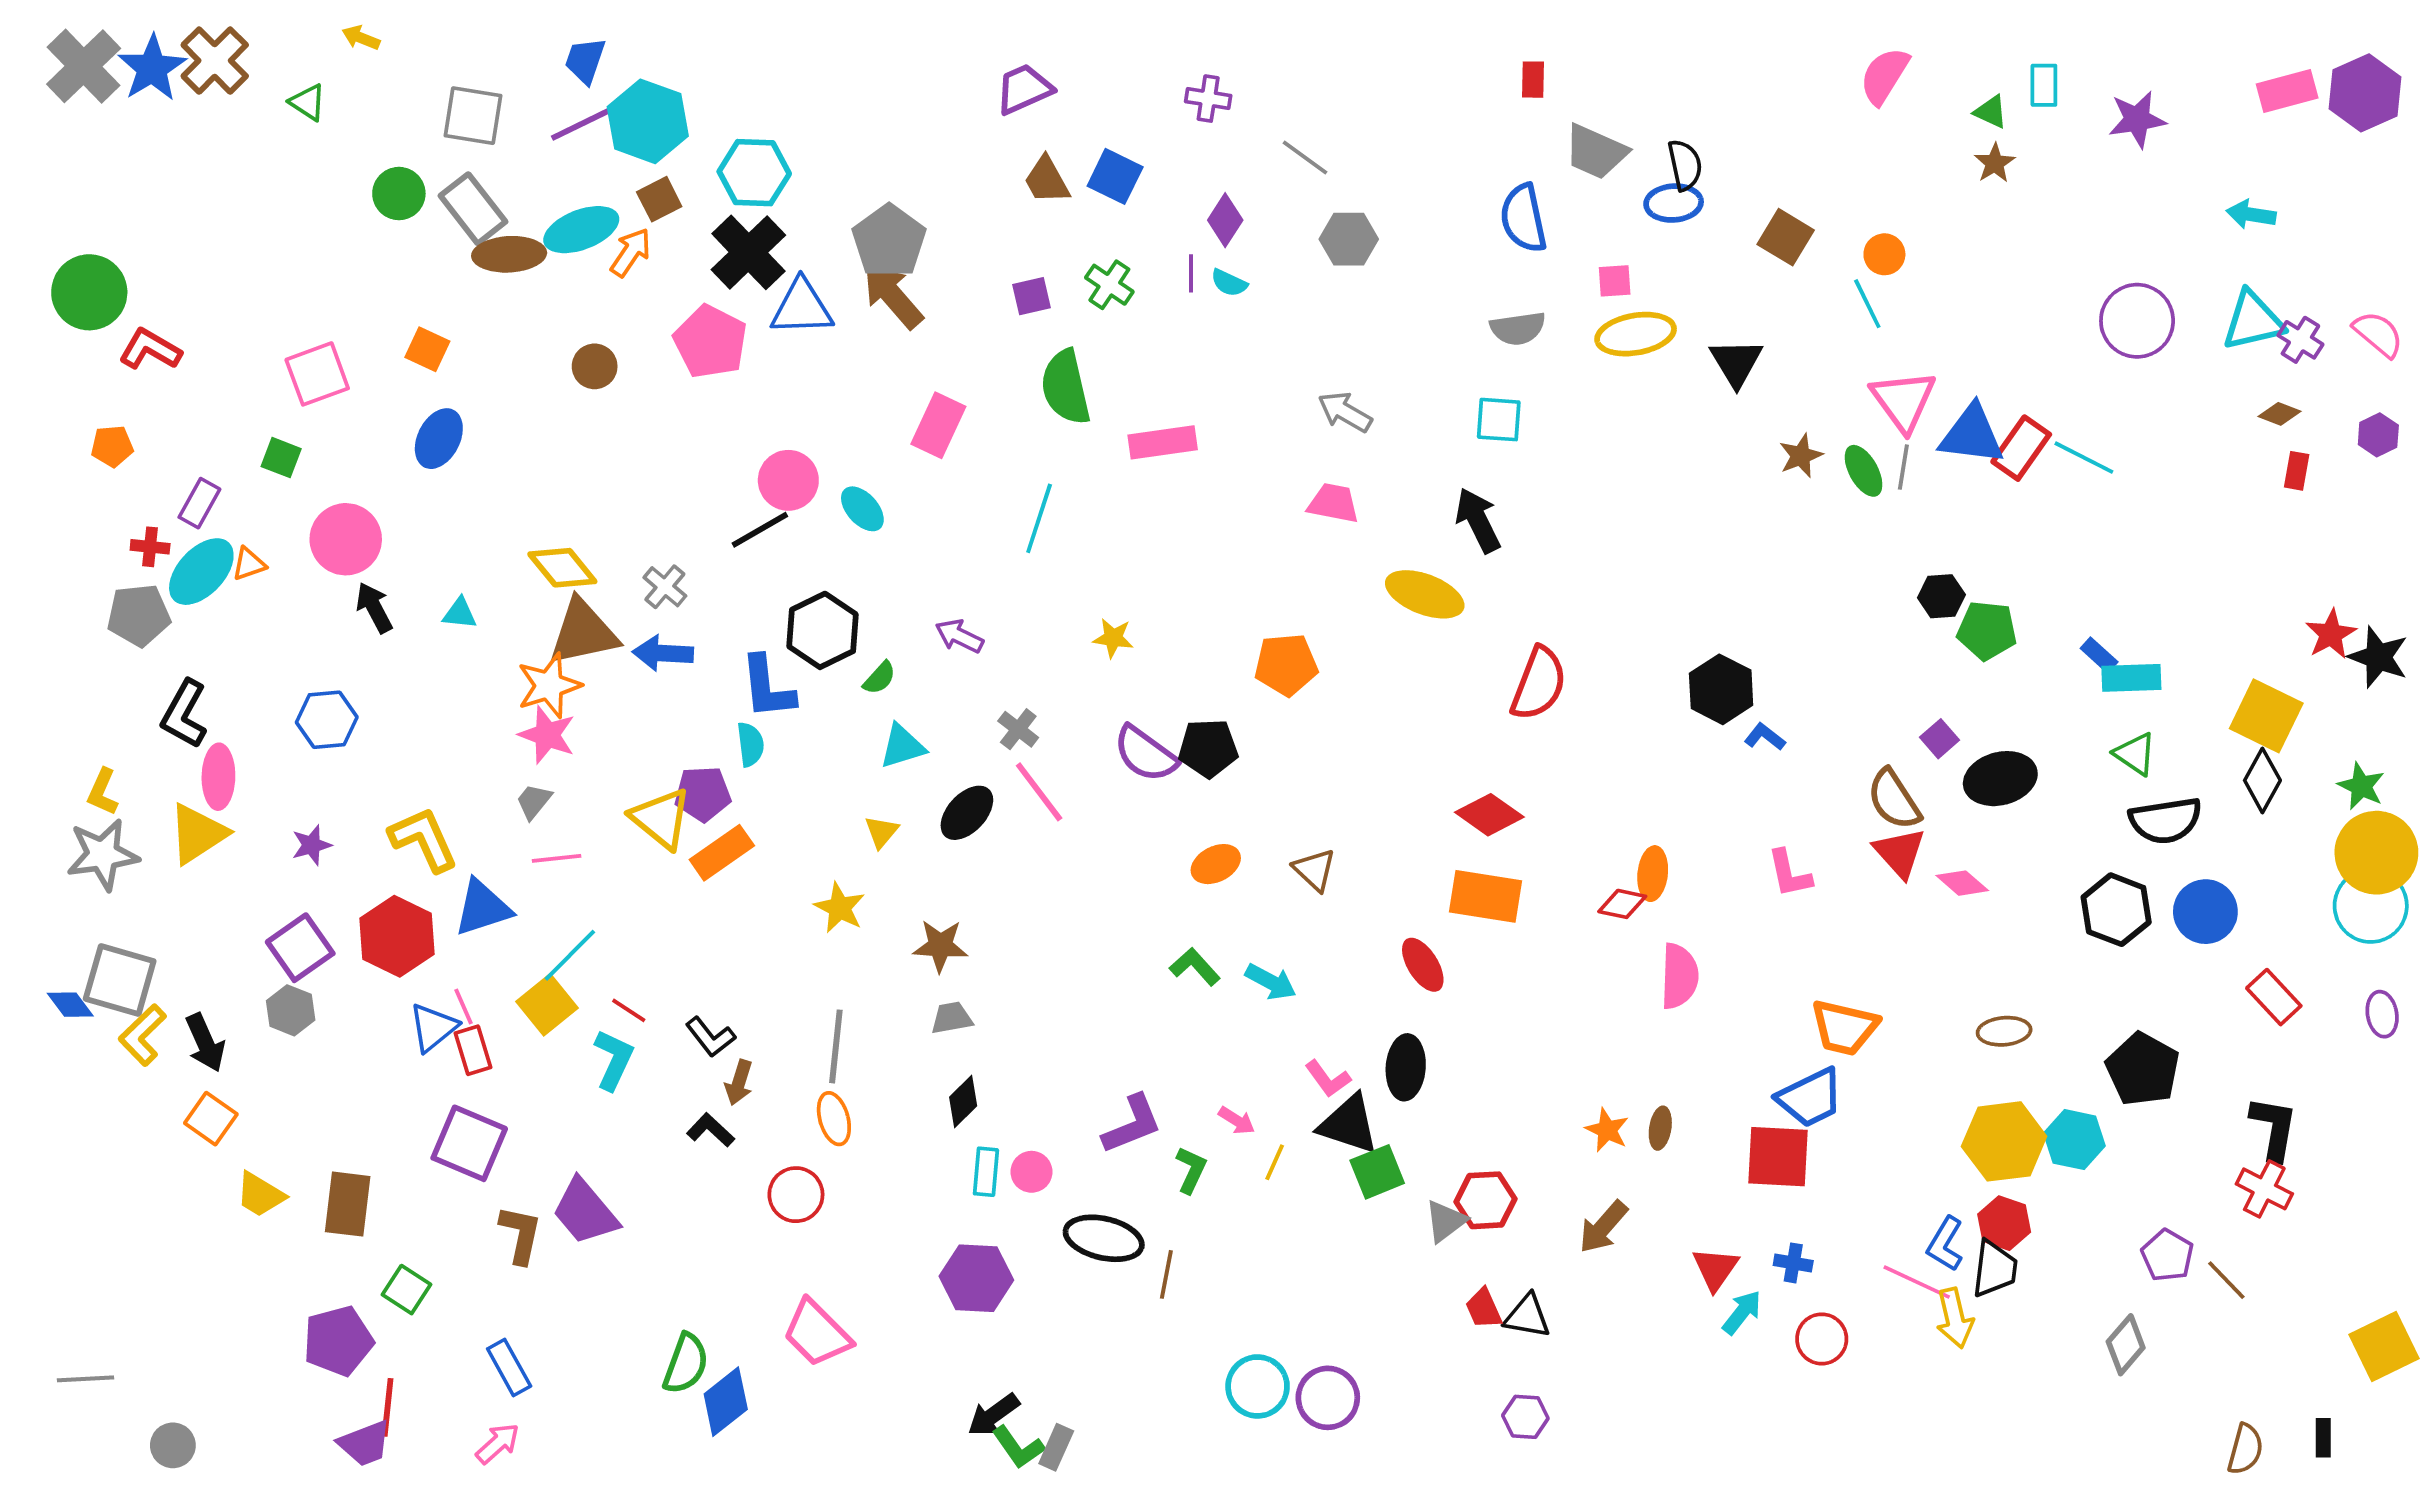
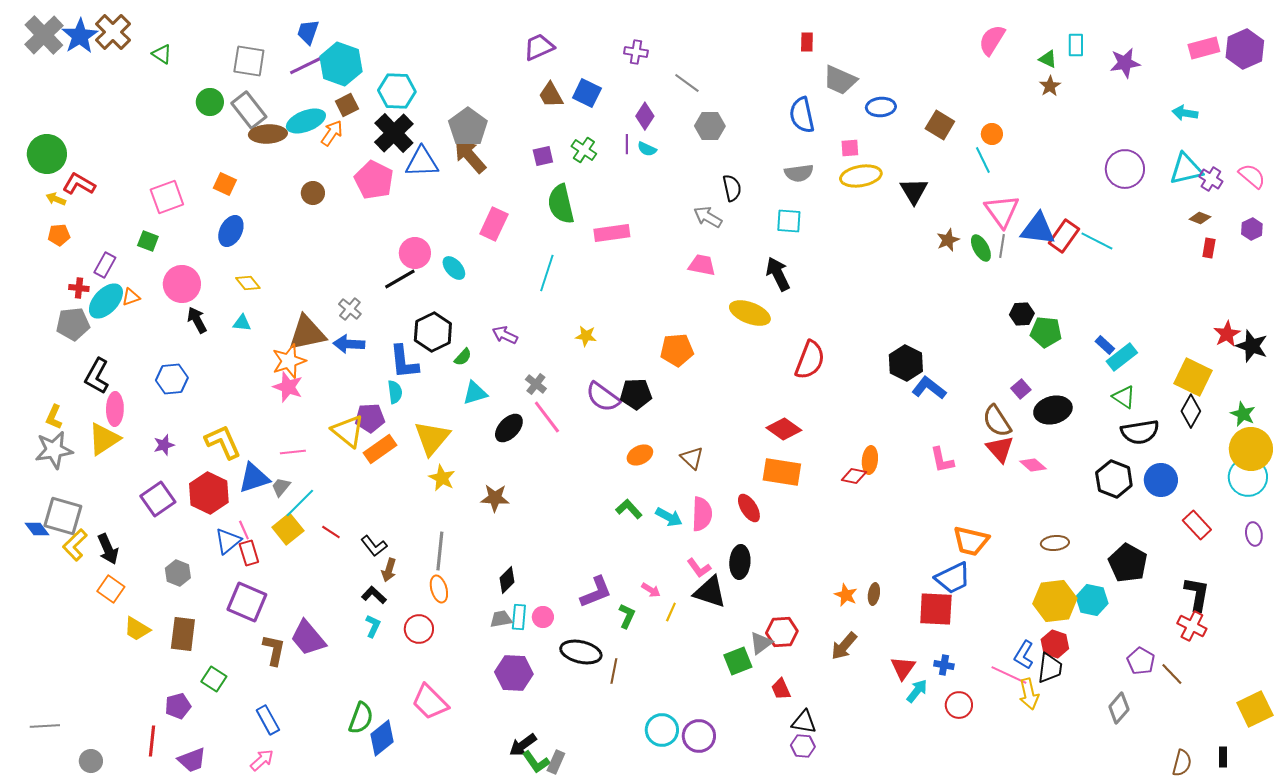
yellow arrow: (361, 38) -> (56, 199), moved
black semicircle: (1685, 165) -> (732, 188), moved
yellow diamond: (562, 568) -> (248, 283), moved, size x0.7
cyan rectangle: (2131, 678) -> (1122, 357), turned -36
blue L-shape: (1765, 737) -> (929, 388), size x1.6
gray trapezoid: (534, 801) -> (281, 487), moved
yellow triangle: (881, 832) -> (432, 438), moved, size x2.0
pink semicircle: (1679, 976) -> (702, 514), moved
gray hexagon: (291, 1010) -> (178, 573), moved
gray trapezoid: (952, 1018) -> (501, 619), moved
cyan L-shape: (614, 1060) -> (373, 626), moved, size x0.7
green square: (1377, 1172) -> (738, 661), moved
black triangle: (1527, 1316) -> (804, 722), moved
purple pentagon: (338, 1341) -> (178, 706), size x0.7
red line: (388, 1407) -> (152, 741), moved

